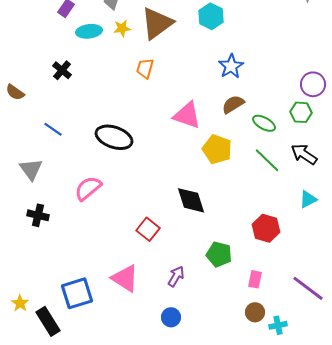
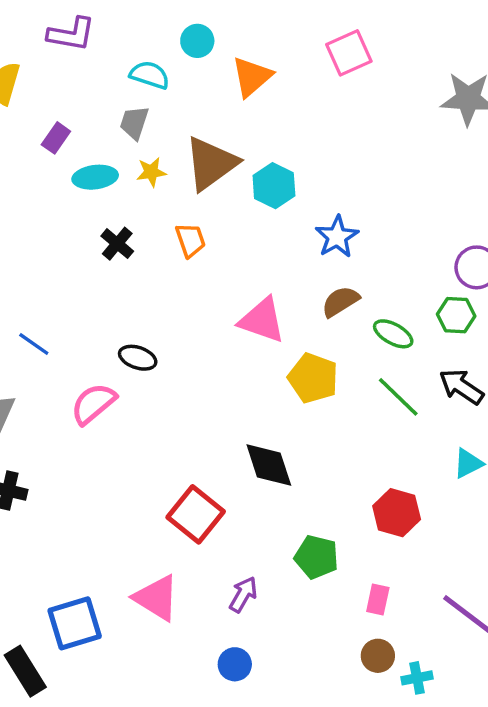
cyan hexagon: (211, 16) -> (274, 186), moved
orange trapezoid: (145, 68) -> (190, 240), turned 145
black cross: (62, 70) -> (117, 244), moved
black ellipse: (114, 137) -> (138, 358), size x0.6
pink semicircle: (88, 188) -> (93, 404), moved
red square: (148, 229) -> (196, 514), size x1.4

